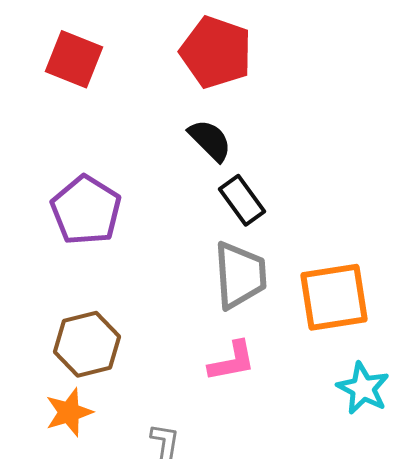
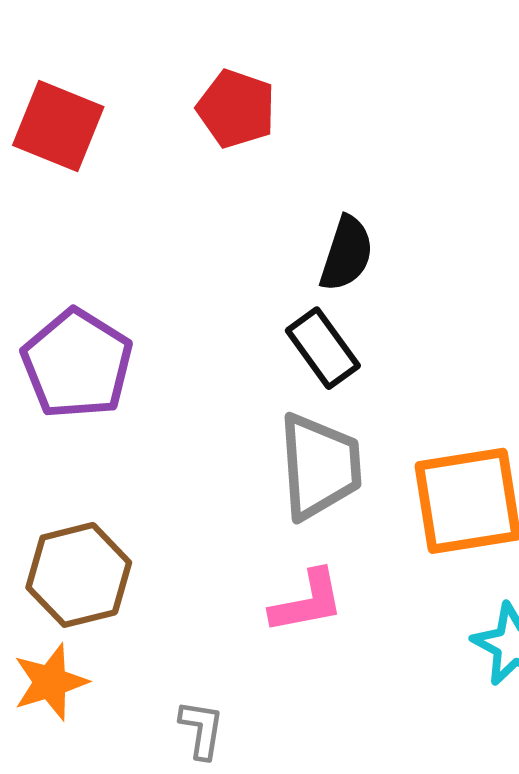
red pentagon: (216, 52) -> (236, 109), moved, size x0.7
black semicircle: (210, 140) -> (346, 254), moved, turned 63

